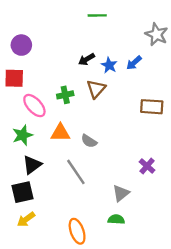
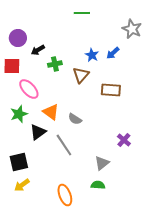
black arrow: (87, 59) -> (38, 50), moved
green cross: (65, 95) -> (55, 64), moved
brown rectangle: (152, 107) -> (111, 90), moved
orange triangle: (60, 133) -> (51, 112), turned 36
black triangle: (32, 165) -> (38, 132), moved

